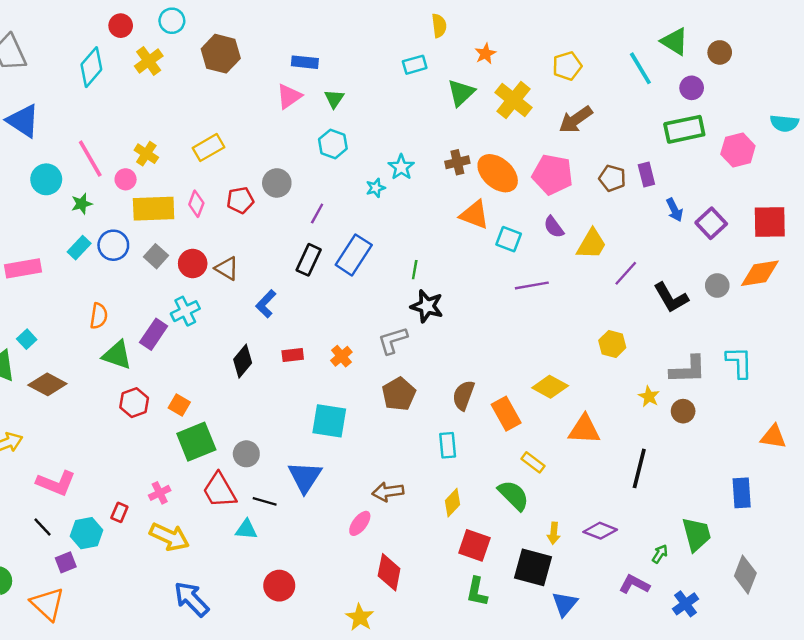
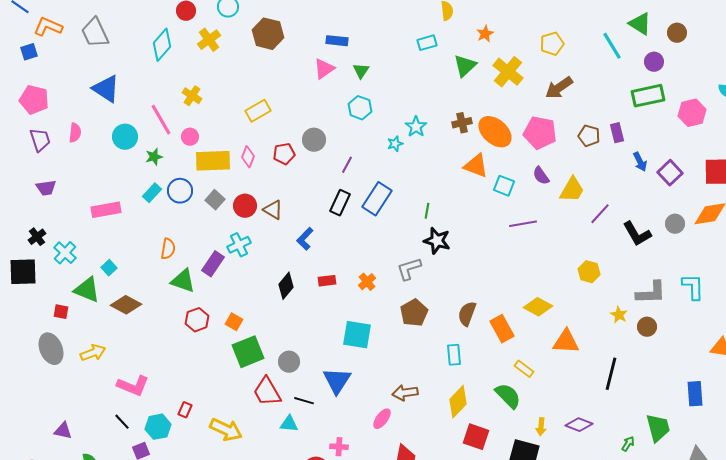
yellow cross: (146, 154) -> (192, 96), moved
pink cross: (160, 493) -> (339, 447), moved, turned 30
yellow diamond: (452, 503) -> (458, 402), size x1.4

